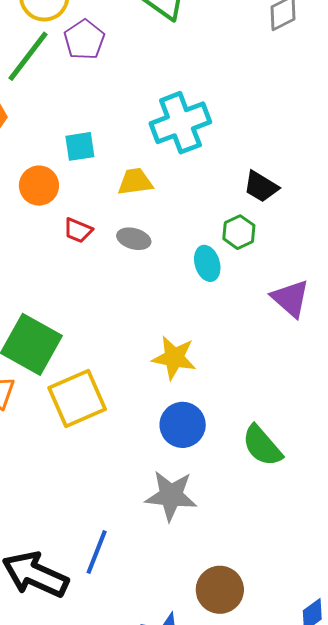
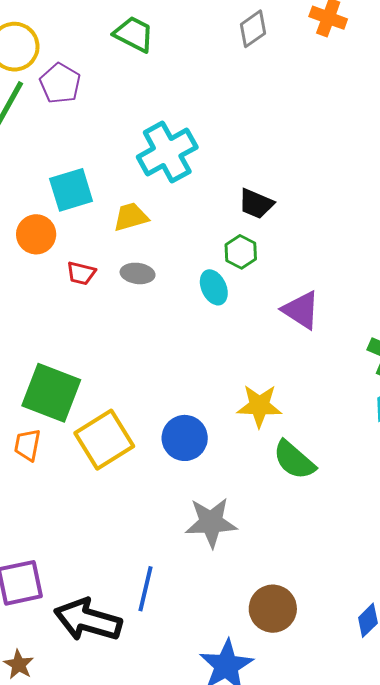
cyan square: (80, 146) -> (71, 190), size x1.4
yellow star: (174, 358) -> (259, 406), moved
blue circle: (183, 425) -> (185, 438), moved

